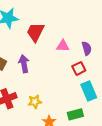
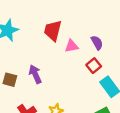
red trapezoid: (35, 32) -> (53, 31), moved

